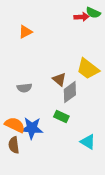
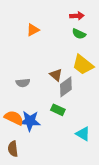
green semicircle: (93, 13) -> (79, 34), moved
orange triangle: (25, 32) -> (33, 30), moved
brown semicircle: (14, 145) -> (13, 149), moved

